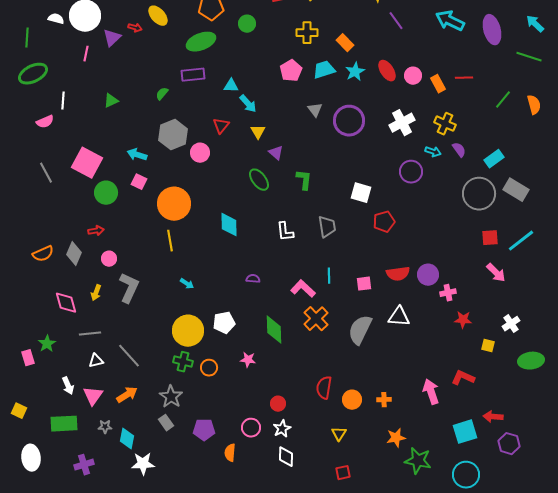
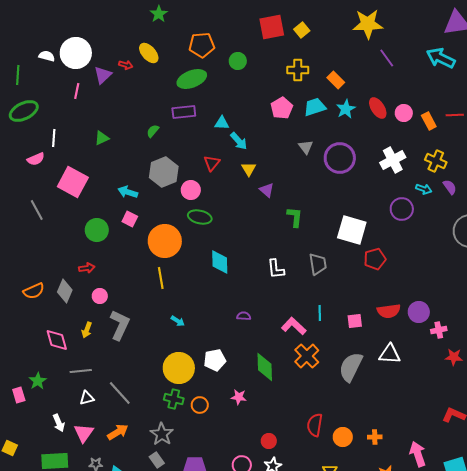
pink square: (87, 163) -> (73, 182), moved
green ellipse: (259, 180) -> (200, 217), moved, turned -40
white square: (361, 193) -> (352, 230), size x1.4
pink arrow: (431, 392) -> (418, 454), moved

